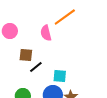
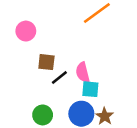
pink semicircle: (46, 33) -> (83, 72), moved

